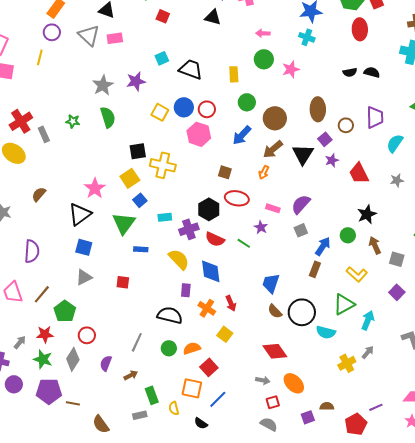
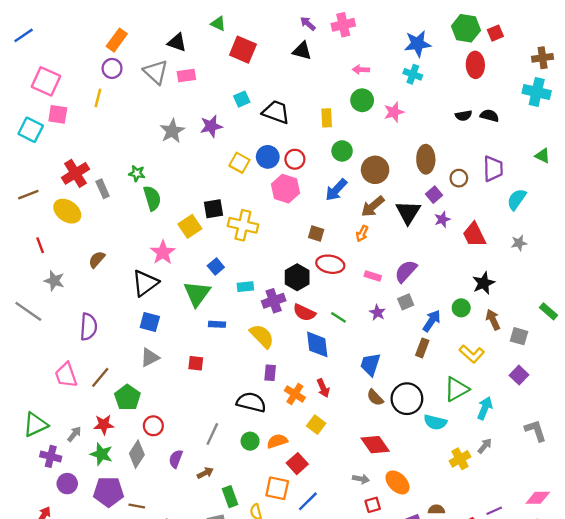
red square: (163, 16) -> (243, 50), size x1.6
green semicircle: (108, 117) -> (152, 198), moved
yellow square: (130, 178) -> (190, 226), moved
purple star: (261, 227) -> (377, 313), moved
blue diamond: (211, 271) -> (317, 344), moved

